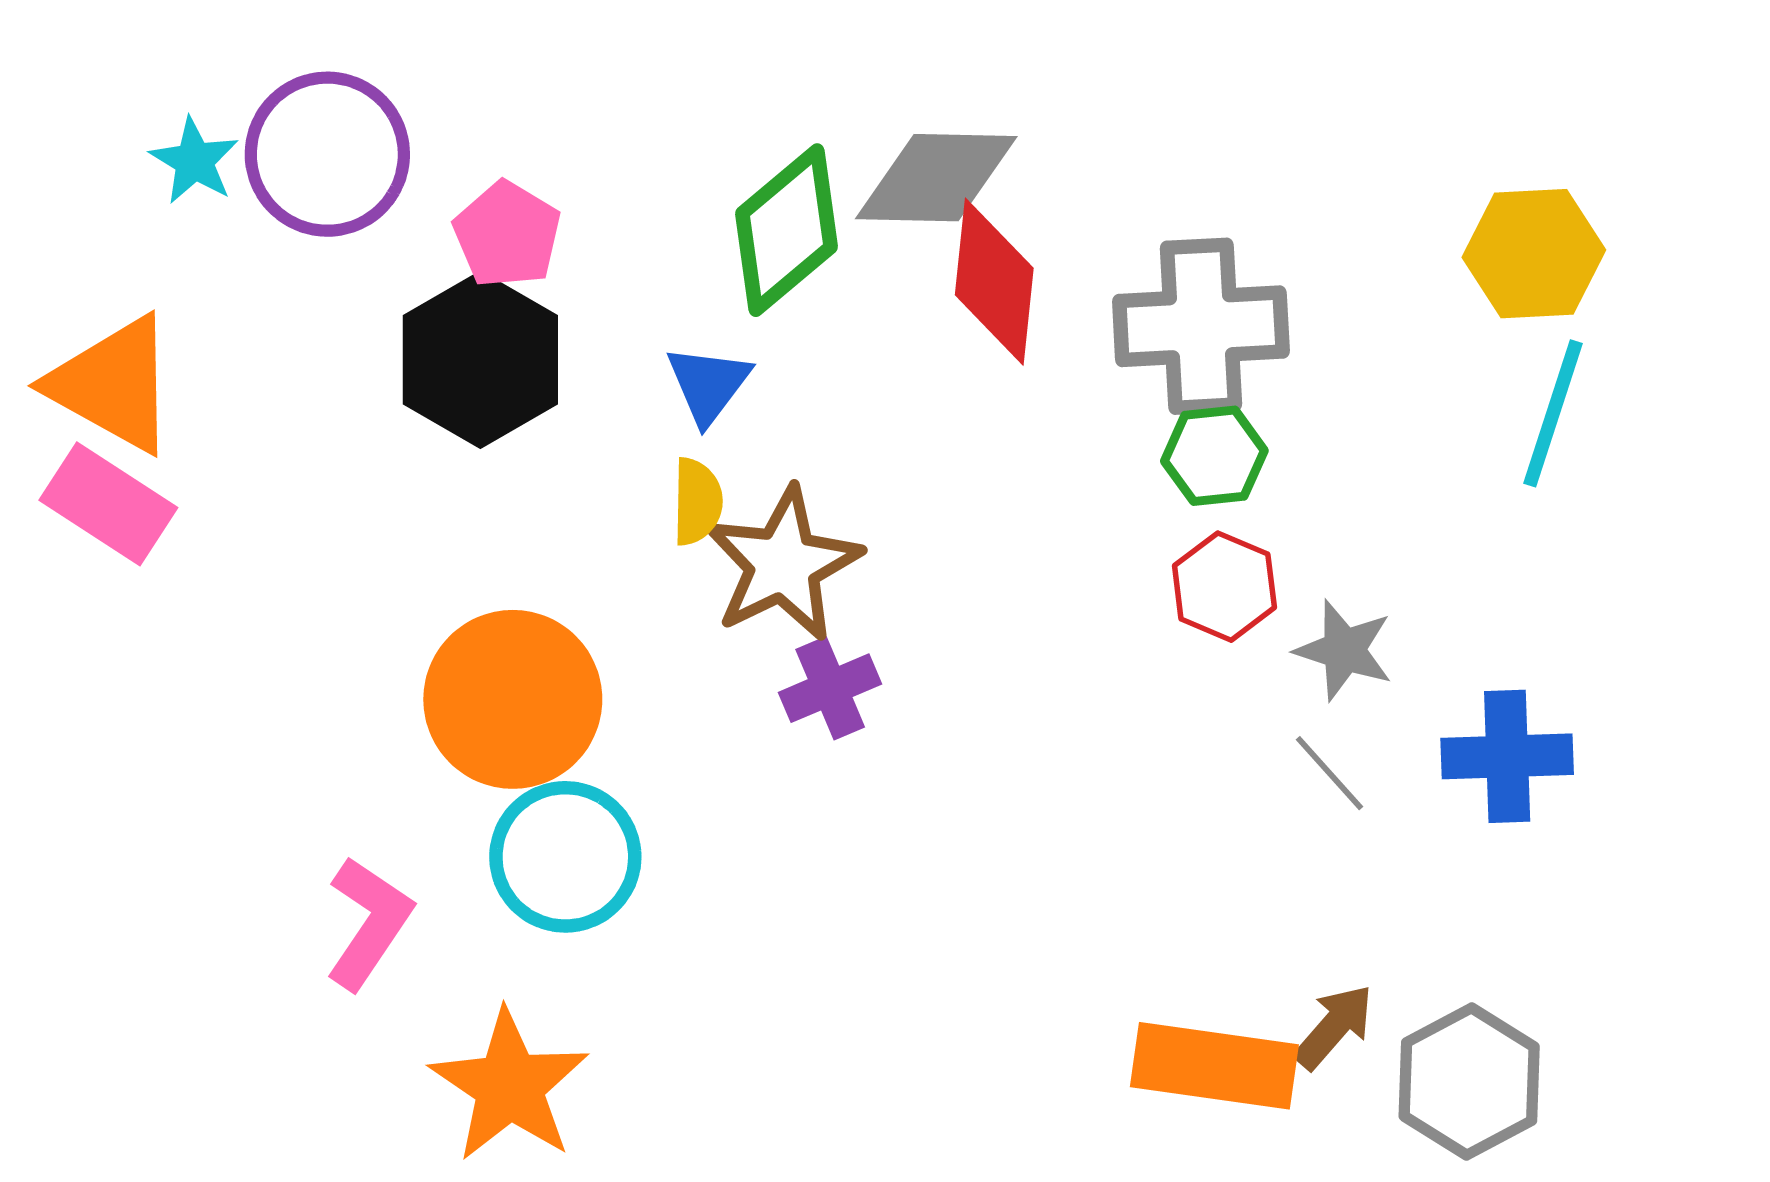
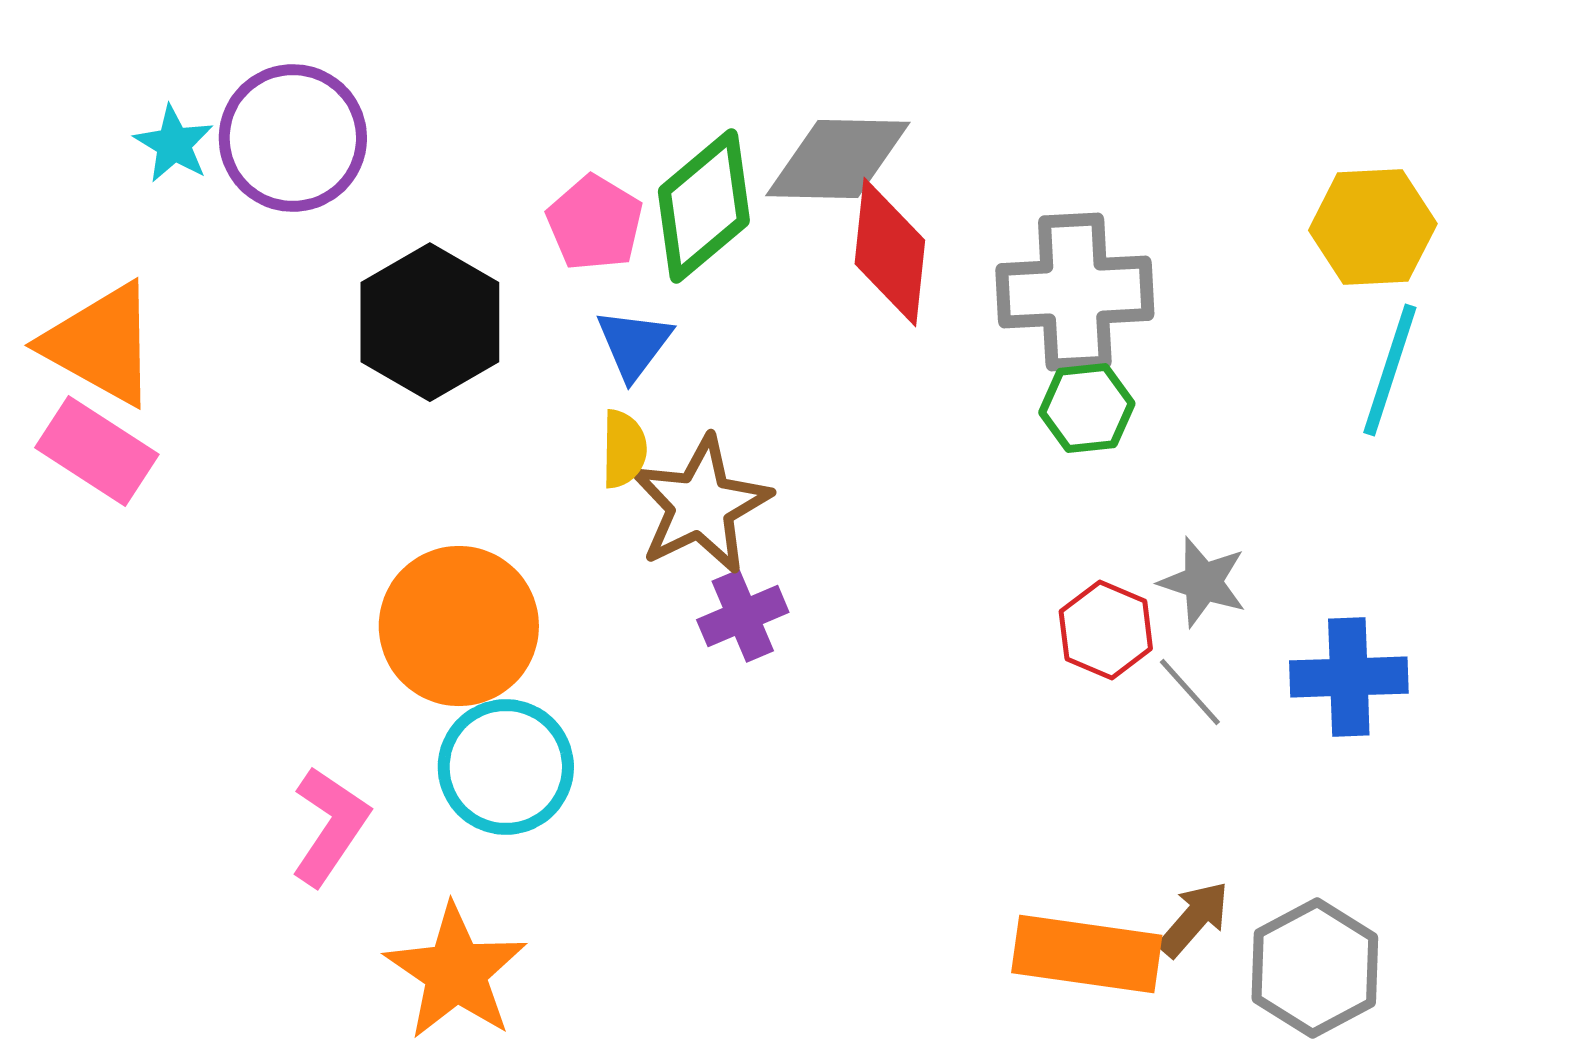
pink pentagon: (507, 235) -> (595, 223), moved
red hexagon: (1224, 587) -> (1106, 630), moved

